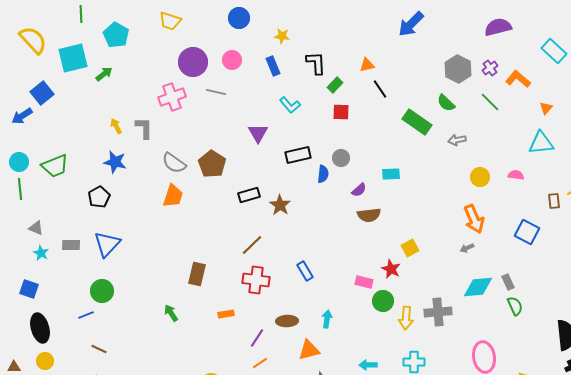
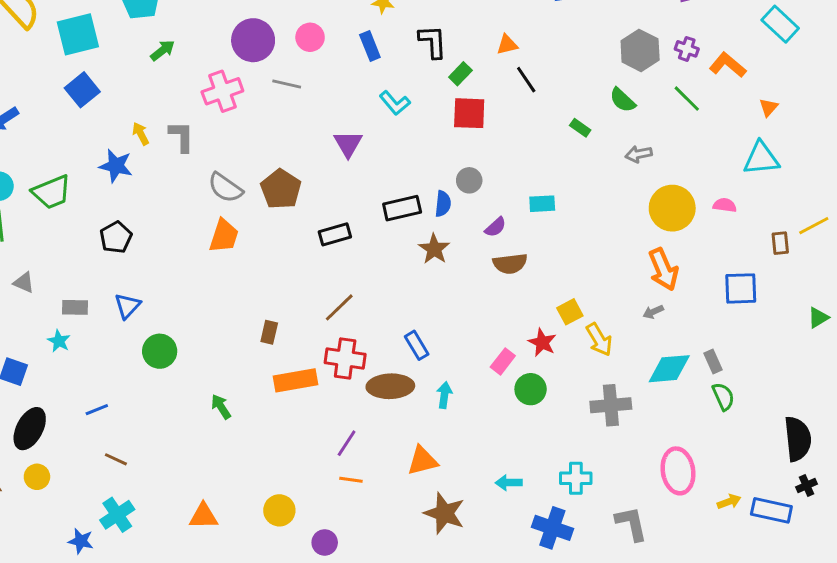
purple cross: (490, 68) -> (687, 49), turned -35
green arrow: (104, 74) -> (163, 50), moved
blue square: (42, 93) -> (82, 90), moved
red square: (341, 112) -> (469, 113), size x1.4
green rectangle: (417, 122) -> (580, 128), size x0.5
black rectangle: (298, 155) -> (402, 208), moved
blue star: (115, 162) -> (116, 166), moved
yellow circle: (480, 177) -> (672, 208), size x1.6
brown star: (280, 205) -> (434, 249), moved
blue square: (527, 232) -> (741, 288), turned -30
blue triangle: (107, 244) -> (128, 306), size x0.7
cyan star: (41, 253) -> (59, 341), moved
brown rectangle: (197, 274) -> (269, 332), moved, size x0.7
pink rectangle: (364, 282) -> (503, 361), turned -66
green circle: (102, 291) -> (160, 351), moved
orange rectangle: (226, 314) -> (295, 380), moved, size x1.8
yellow arrow: (406, 318) -> (599, 340), moved, turned -35
cyan arrow: (327, 319) -> (444, 395), moved
brown ellipse: (287, 321) -> (390, 386), moved, size x1.4
black ellipse: (40, 328) -> (30, 429), turned 44
orange line: (260, 363) -> (351, 480), turned 42

